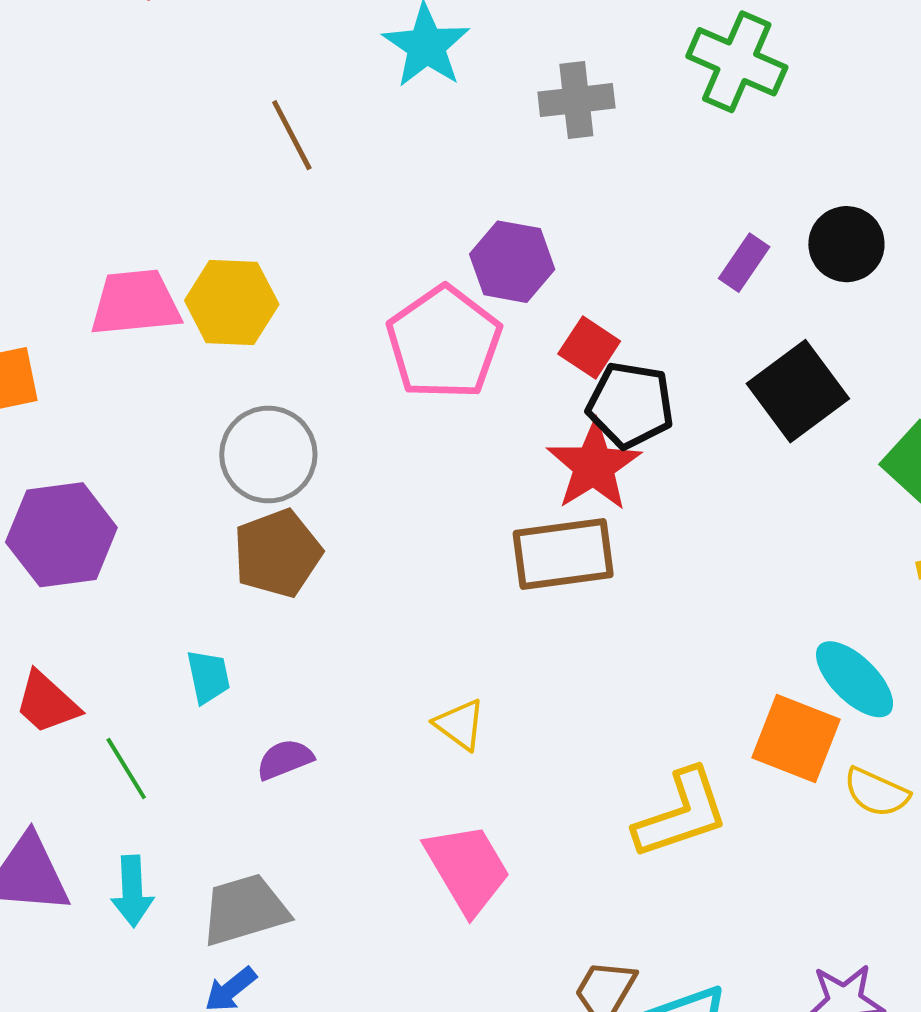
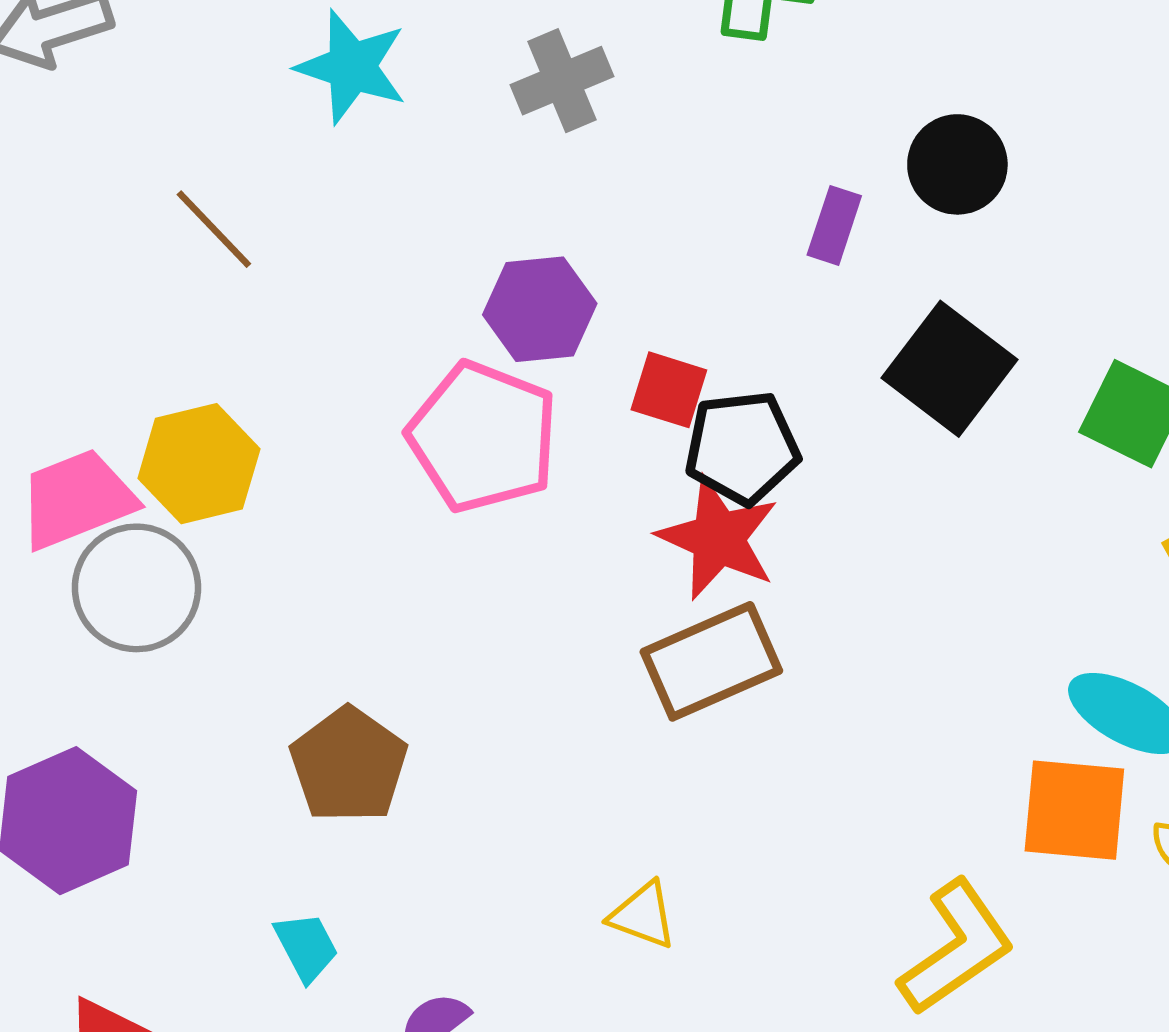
gray circle: (268, 455) -> (136, 588), moved

